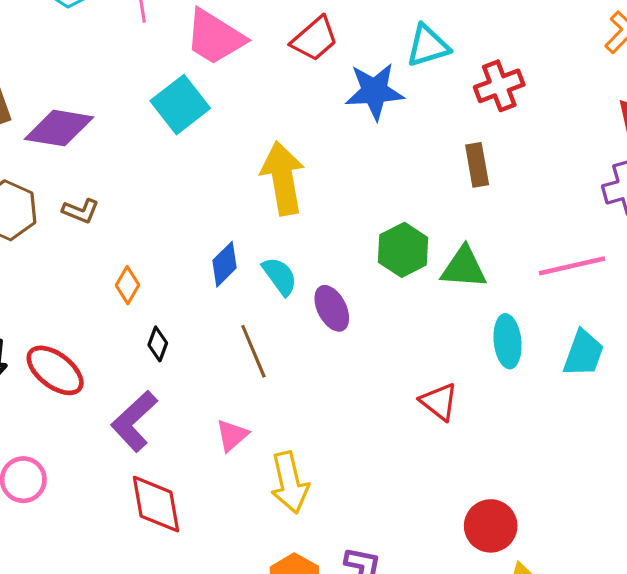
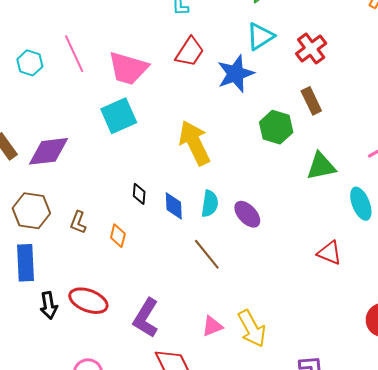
cyan square: (180, 105) -> (119, 116), turned 30
brown L-shape: (81, 211) -> (78, 222), moved, turned 105
green hexagon: (403, 250) -> (276, 127), moved
blue diamond: (225, 264) -> (174, 206), turned -32
cyan semicircle: (280, 276) -> (210, 204), turned 60
black diamond: (158, 344) -> (139, 194), moved
pink triangle: (232, 435) -> (212, 326), moved, turned 35

